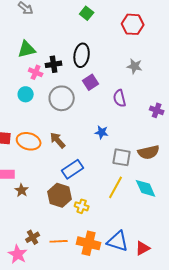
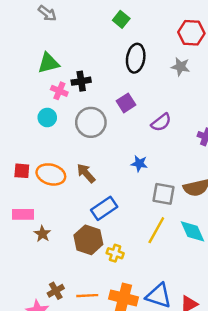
red hexagon: (133, 24) -> (191, 33), moved
black ellipse: (82, 55) -> (136, 58), moved
gray star: (135, 66) -> (180, 67), moved
purple semicircle: (120, 98) -> (161, 122), turned -114

